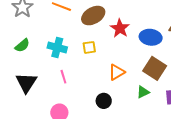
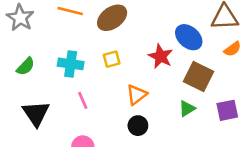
red star: (120, 28) -> (161, 56), moved
blue ellipse: (151, 37) -> (189, 37), turned 40
orange triangle: (117, 72) -> (137, 95), moved

